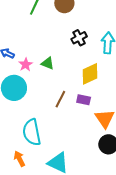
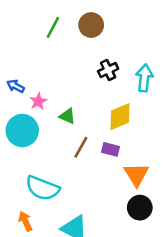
green triangle: (48, 63) -> (67, 116), moved
cyan semicircle: (32, 132) -> (42, 188), turned -60

